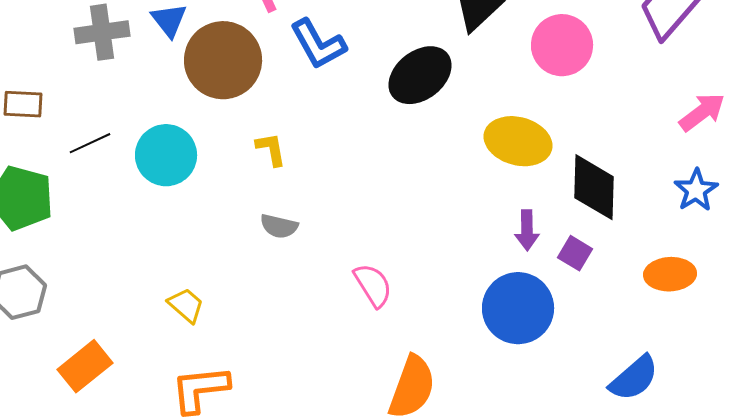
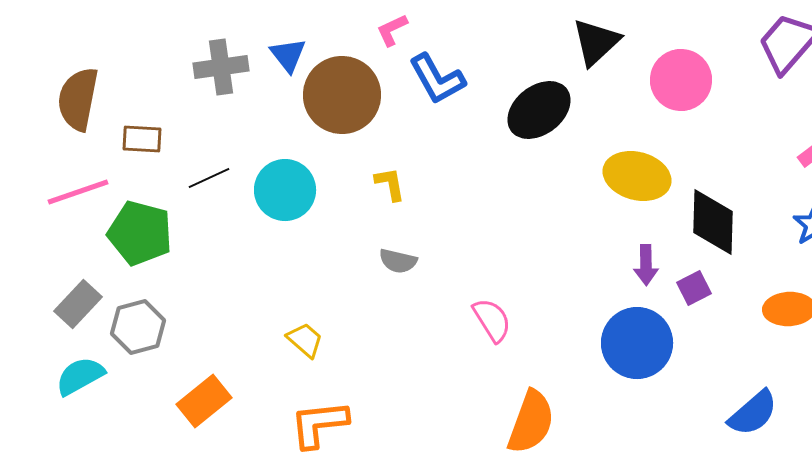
purple square: (575, 253) -> (694, 288), turned 32

